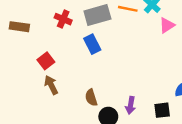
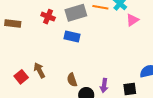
blue rectangle: (92, 44) -> (72, 36), turned -49
red square: (46, 61) -> (21, 77), moved

